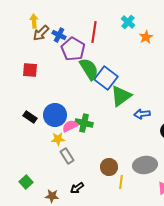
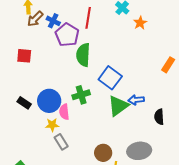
green semicircle: (89, 69) -> (83, 55), turned -145
blue square: (106, 78) -> (110, 78), moved
green triangle: (121, 96) -> (118, 106), moved
green cross: (84, 123) -> (81, 95), moved, turned -30
pink semicircle: (70, 126) -> (64, 112), turned -70

